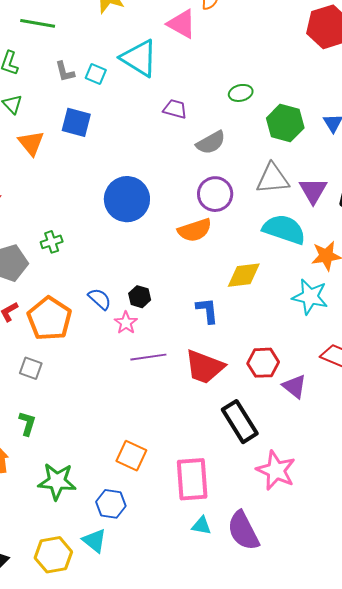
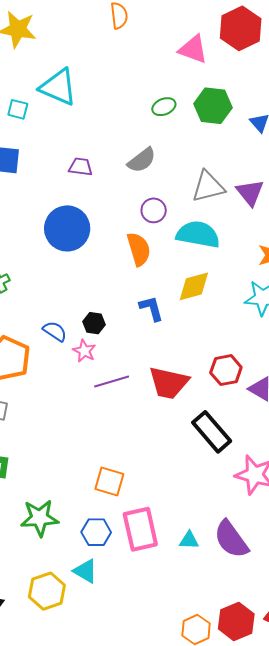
pink triangle: (182, 24) -> (193, 49), moved
purple trapezoid: (175, 109) -> (81, 167), moved
green hexagon: (285, 123) -> (213, 106), moved
purple circle: (215, 194) -> (154, 210), size x0.7
cyan semicircle: (284, 229) -> (198, 234), moved
orange semicircle: (195, 230) -> (139, 249), turned -80
blue L-shape: (207, 310) -> (151, 308), moved
pink rectangle: (192, 479) -> (140, 529), moved

